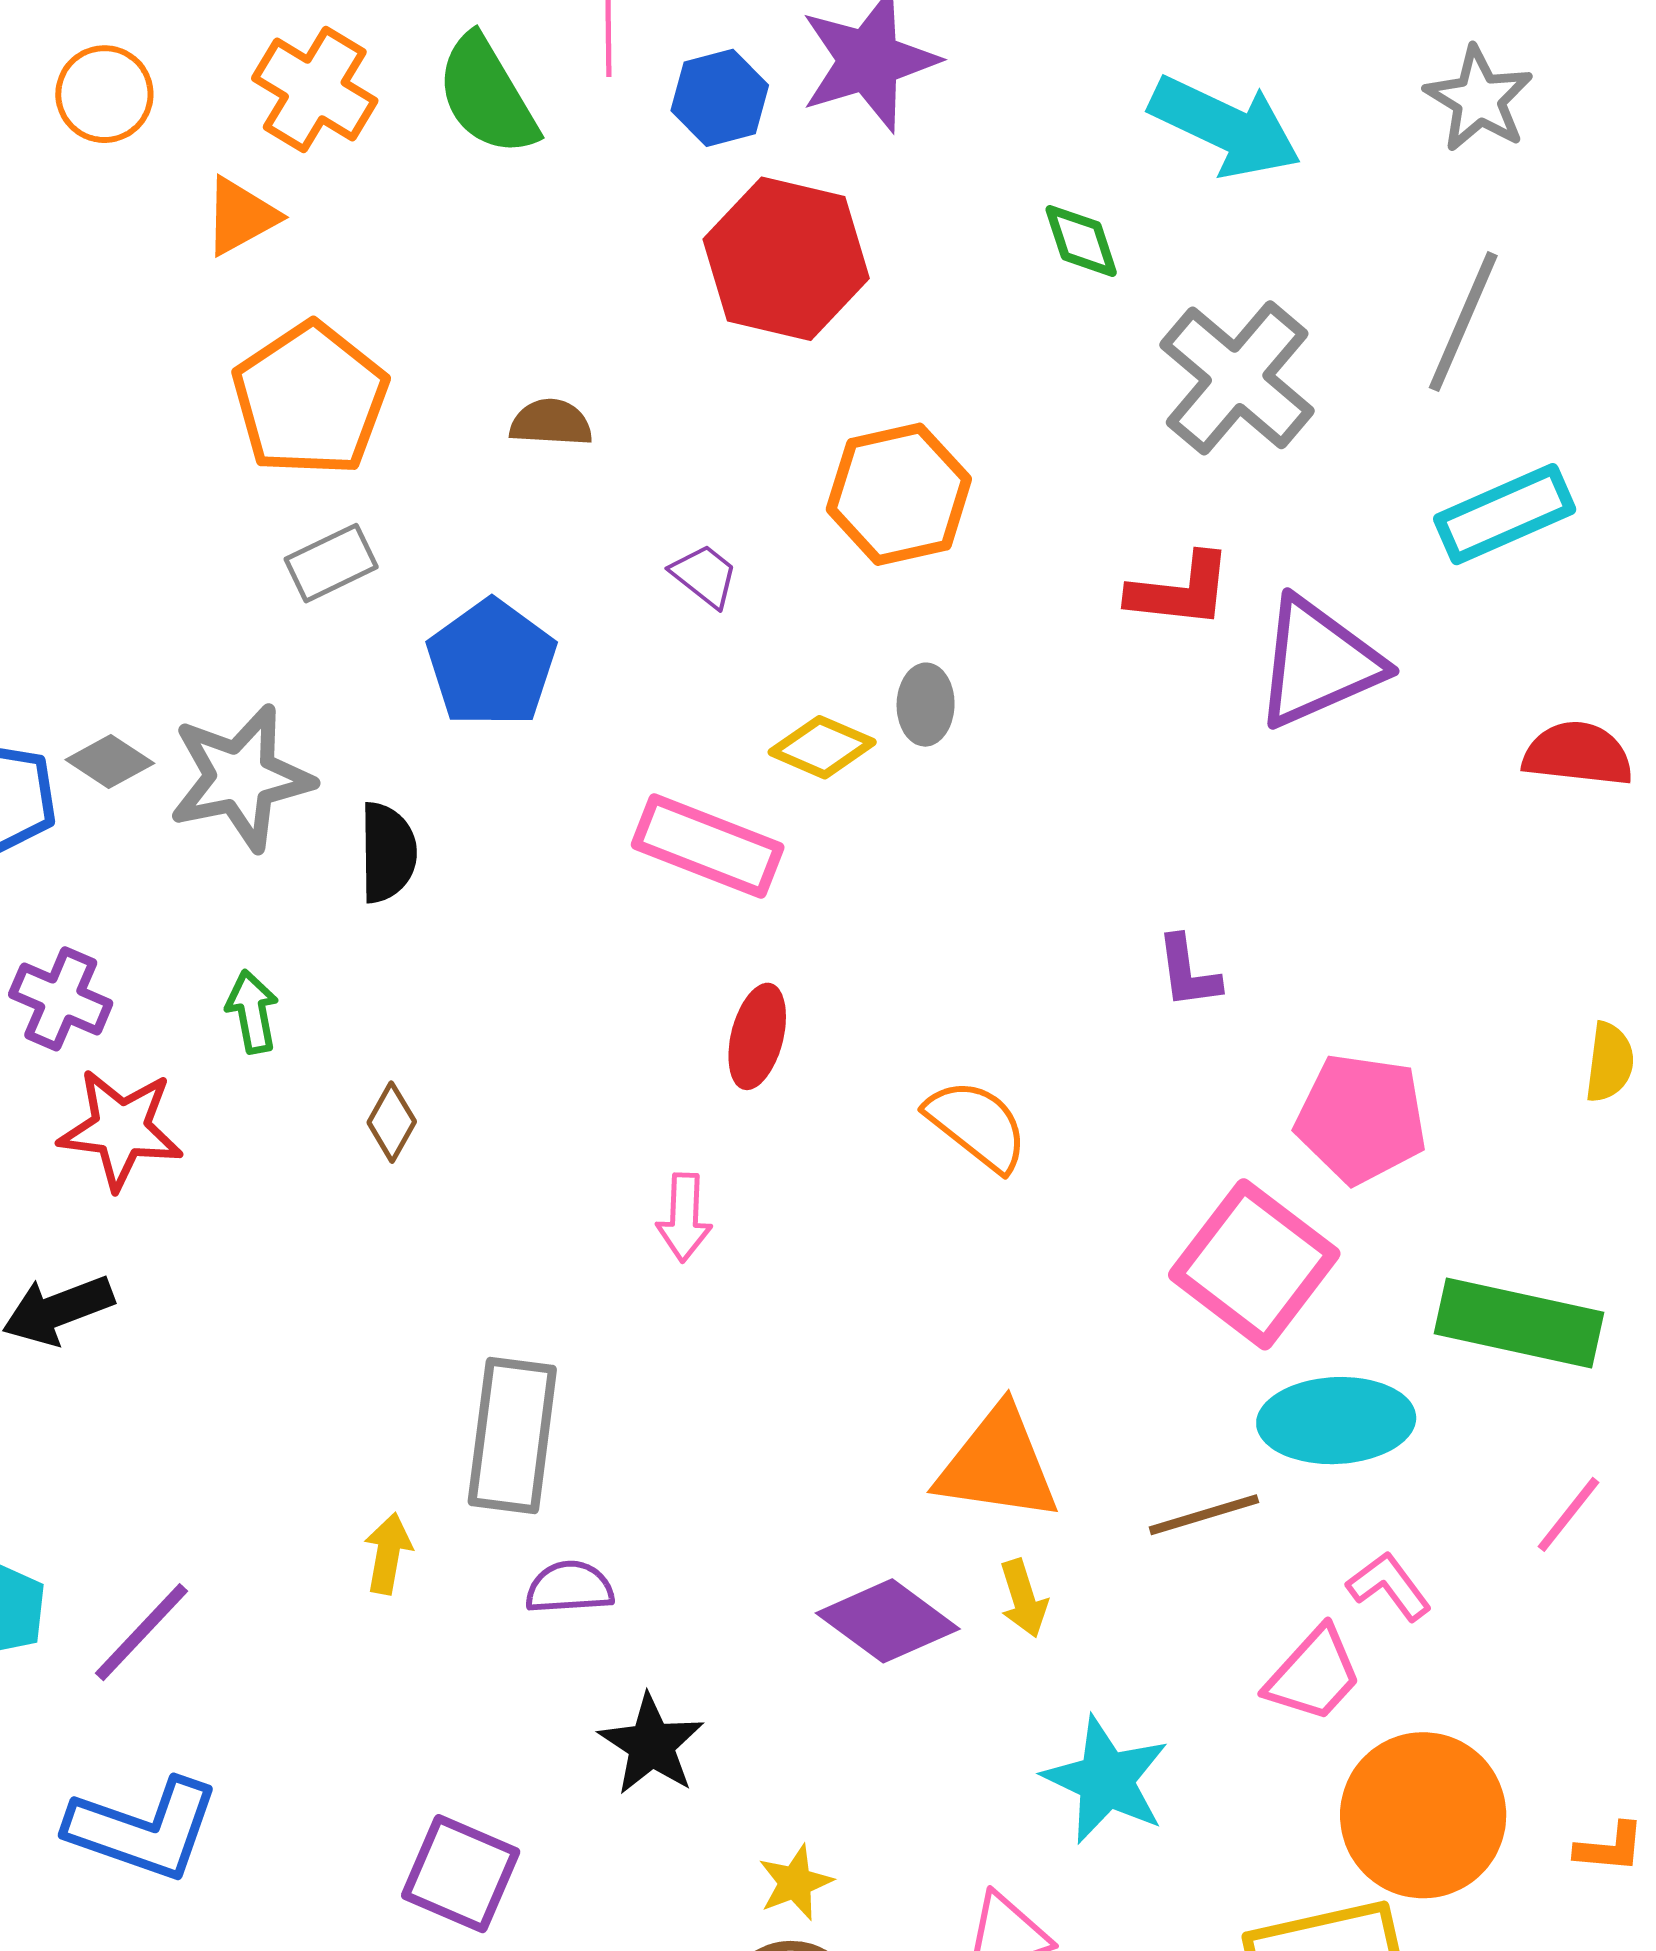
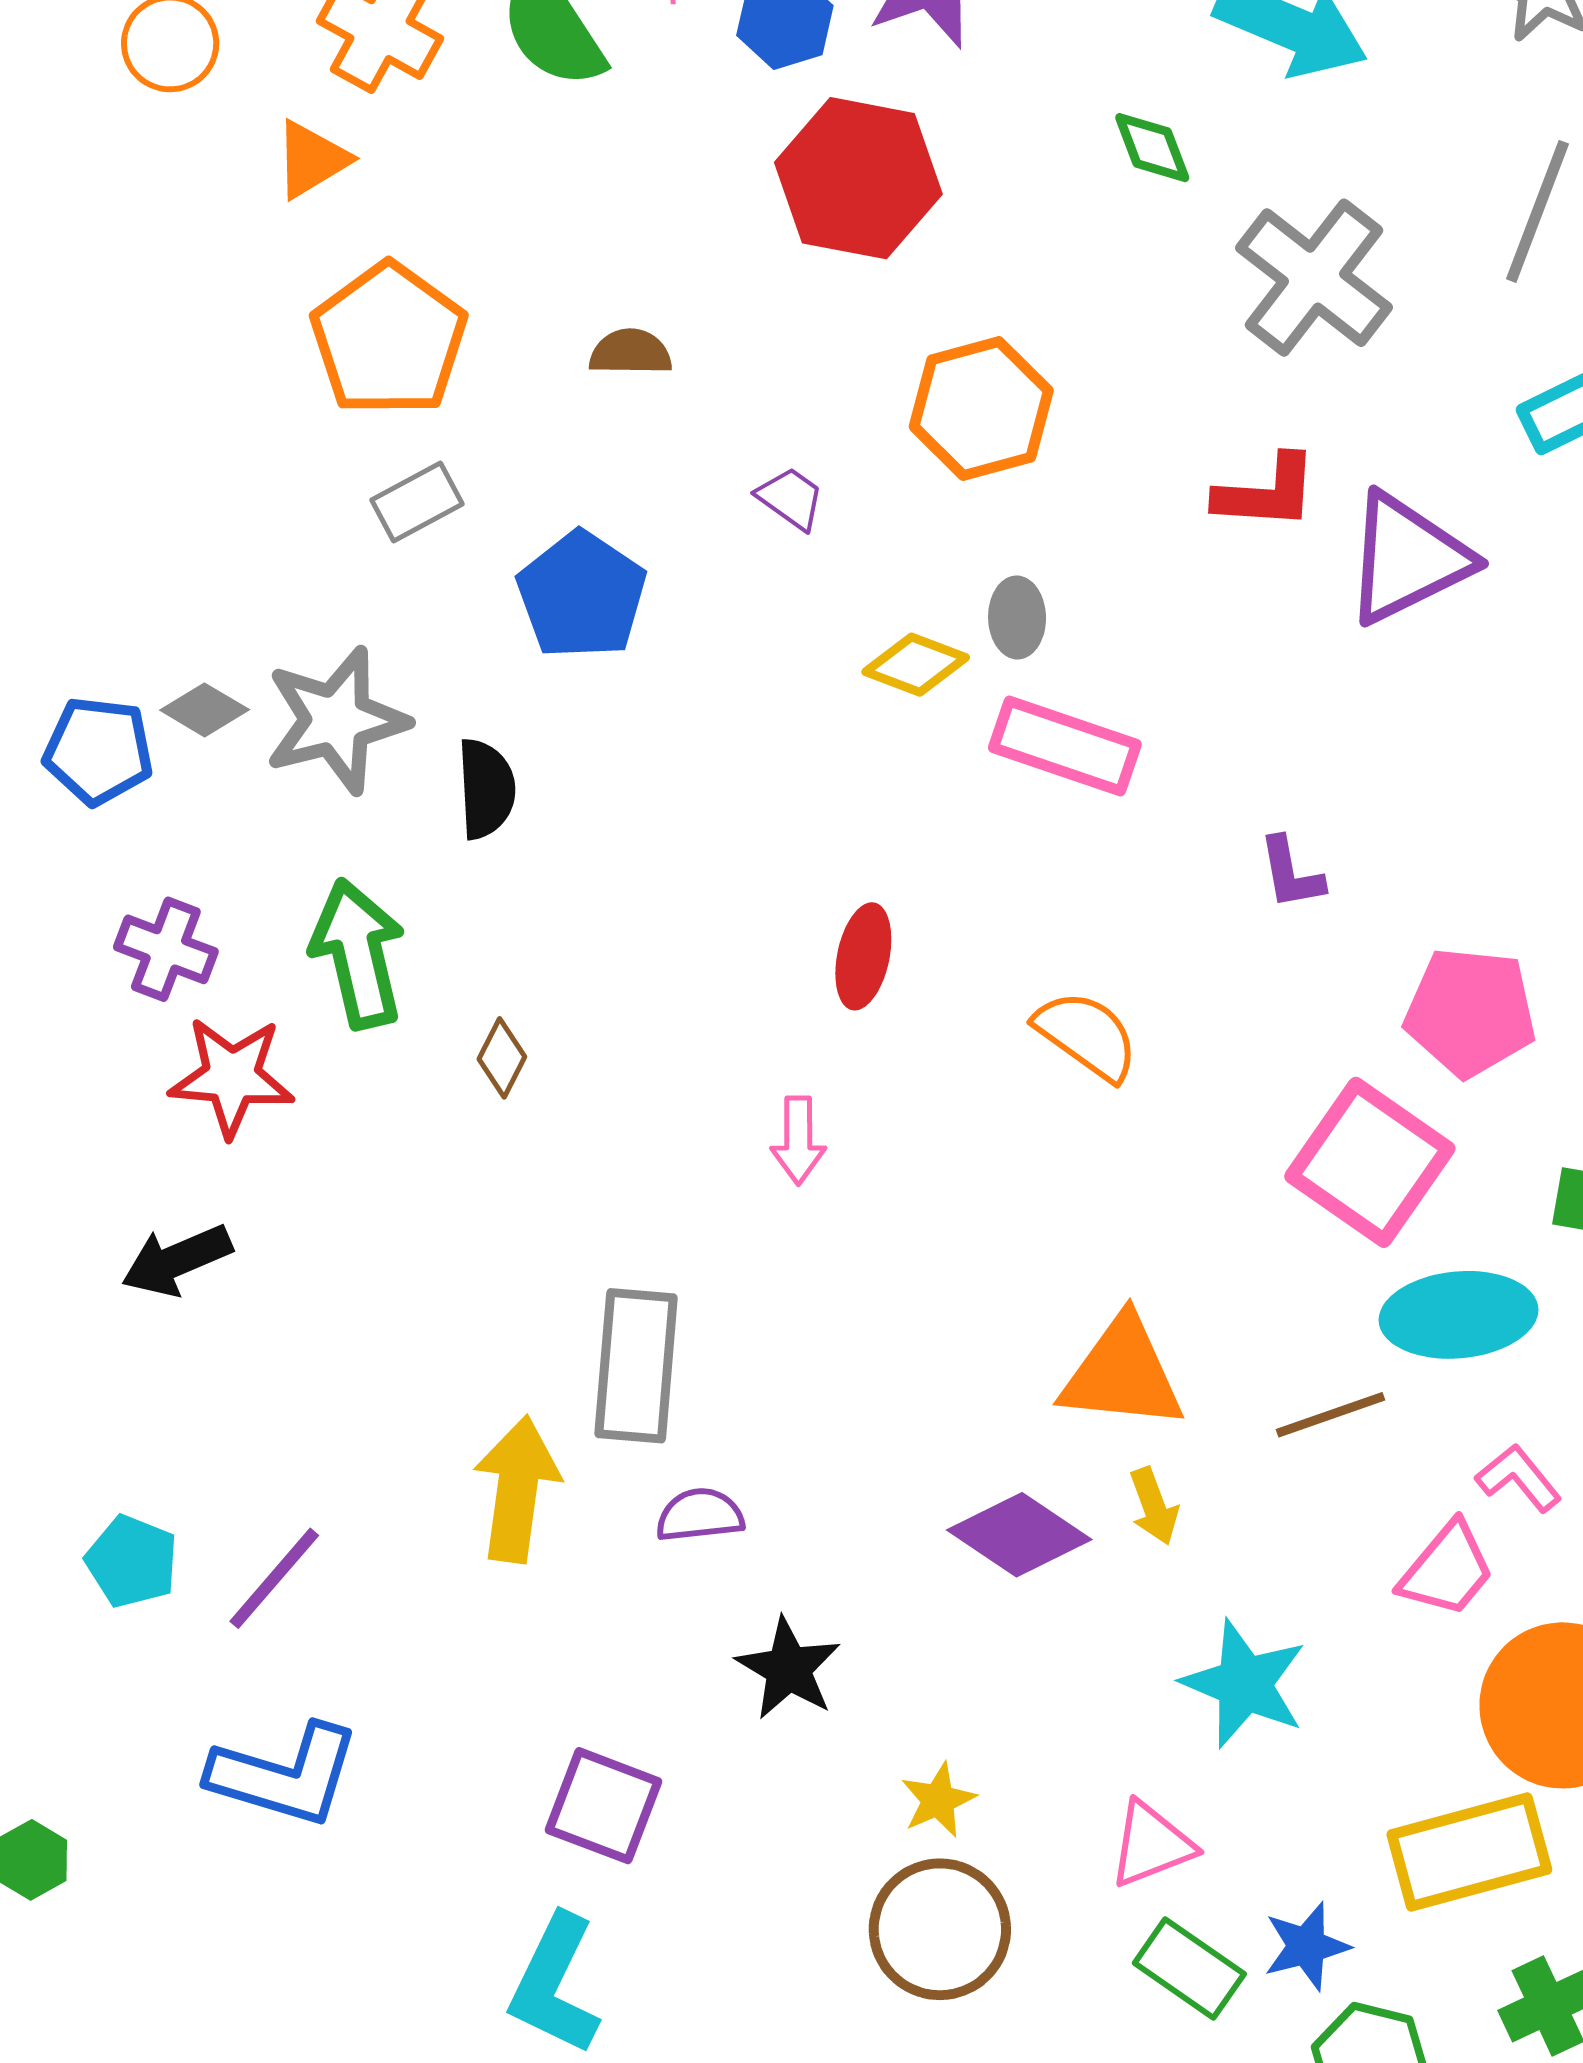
pink rectangle: (708, 846) -> (1065, 746), moved
green arrow: (252, 1012) -> (358, 954), size x1.8
yellow arrow: (388, 1554) -> (517, 1489), size x1.8

